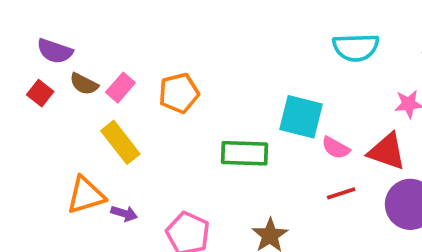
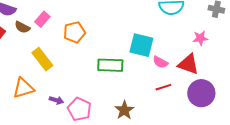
pink rectangle: (120, 88) -> (42, 19), moved
purple arrow: (124, 213) -> (56, 100), moved

